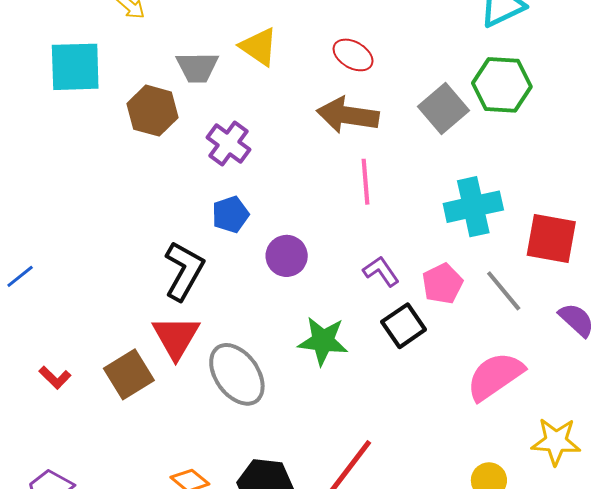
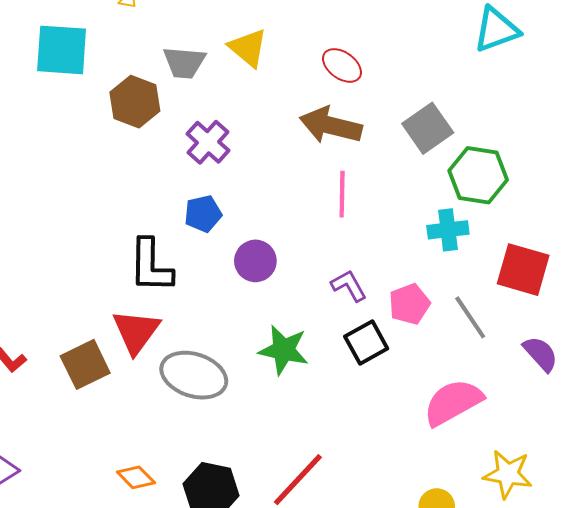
green hexagon: (502, 85) -> (478, 175), moved
cyan cross: (473, 207) -> (448, 230), size x0.7
black L-shape: (184, 271) -> (151, 266), turned 146
gray ellipse: (237, 374) -> (194, 375), turned -42

